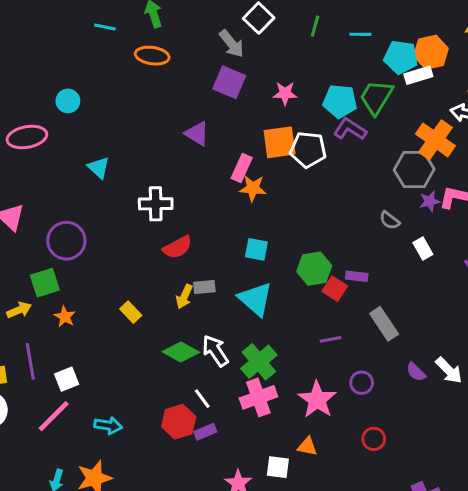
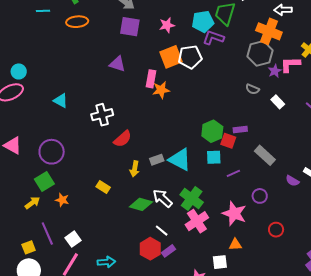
cyan circle: (68, 101) -> (19, 71), moved
cyan square: (256, 249) -> (214, 157), moved
gray rectangle: (204, 287) -> (157, 160), moved

